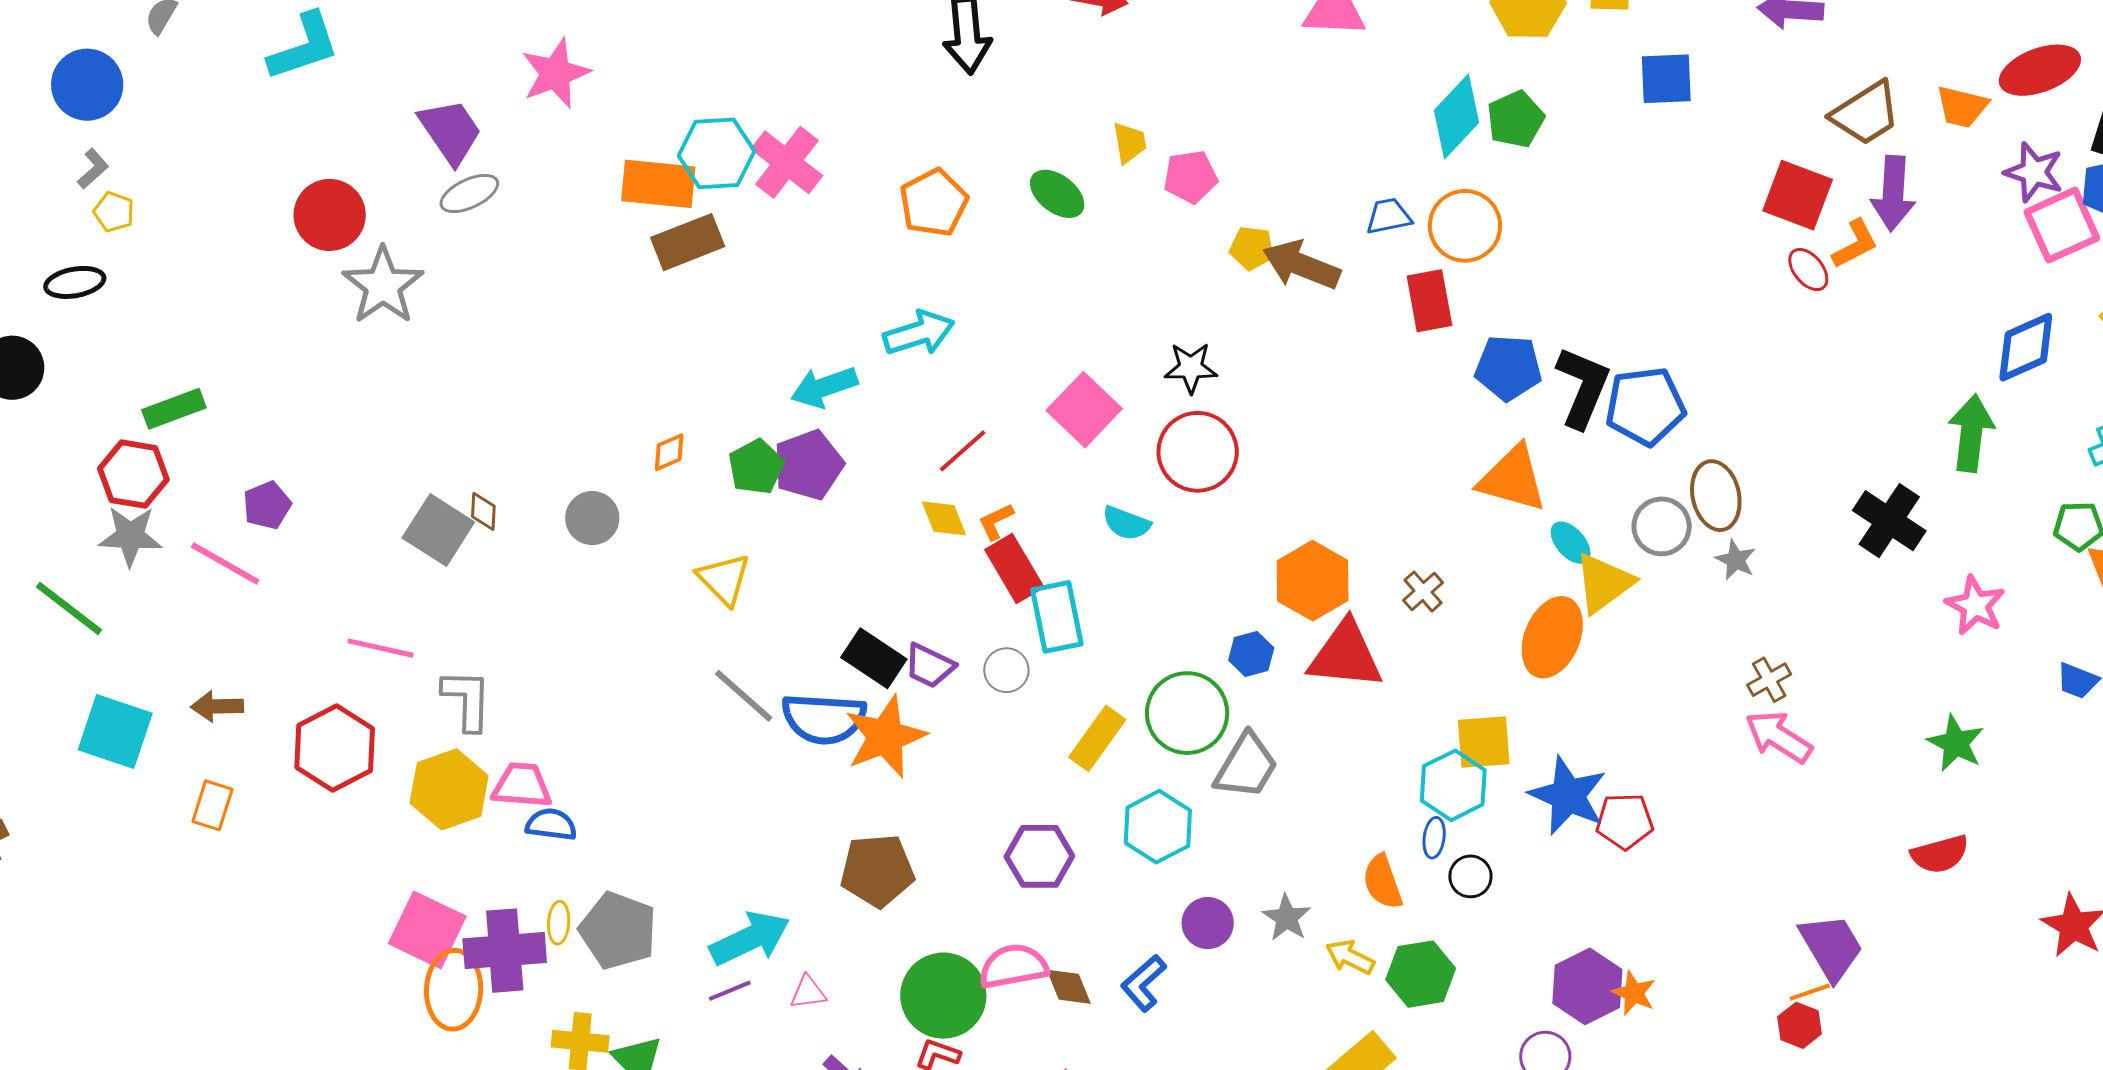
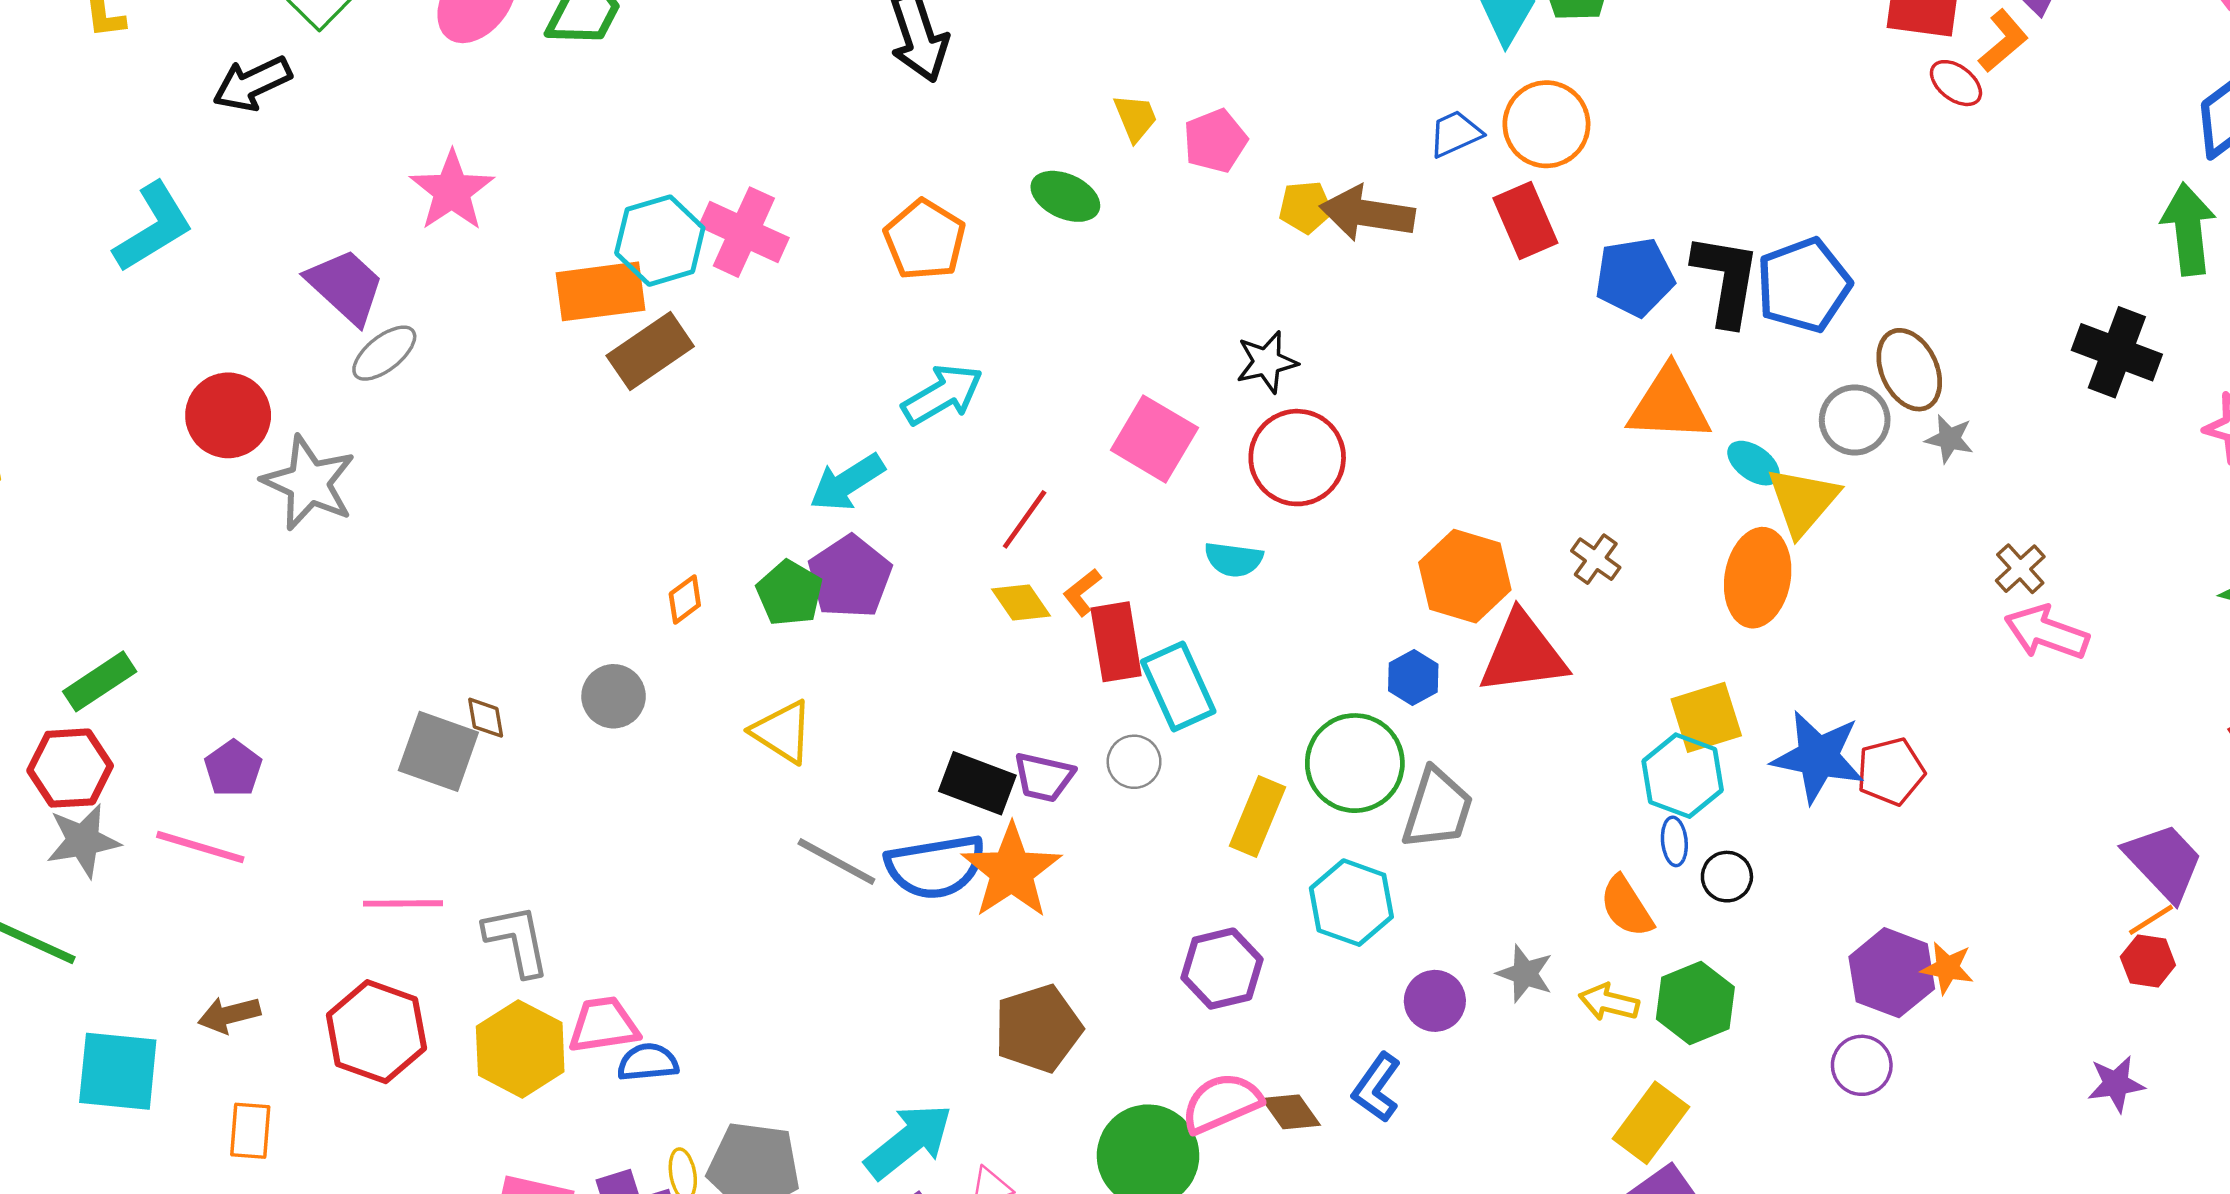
red rectangle: (1014, 568) -> (1116, 642), turned 34

